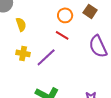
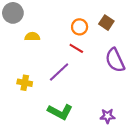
yellow semicircle: (21, 24) -> (32, 37), turned -72
yellow cross: (23, 53) -> (25, 83), moved

